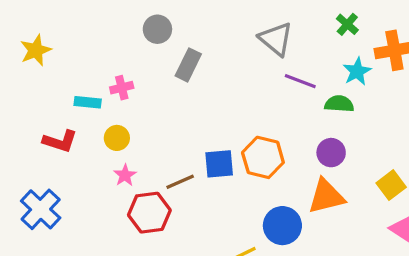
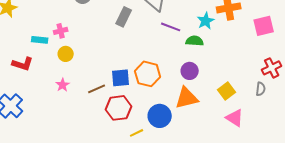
gray rectangle: (188, 65) -> (124, 17), moved
yellow circle: (117, 138) -> (66, 54), moved
red hexagon: (149, 213) -> (119, 108), moved

